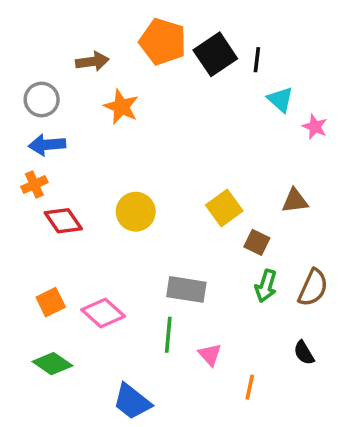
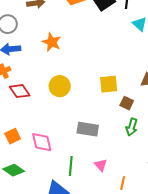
orange star: (121, 107) -> (52, 42), moved
yellow square: (224, 208) -> (109, 84), turned 30
pink diamond: (103, 313) -> (42, 142), turned 35
green line: (168, 335) -> (71, 166), moved

